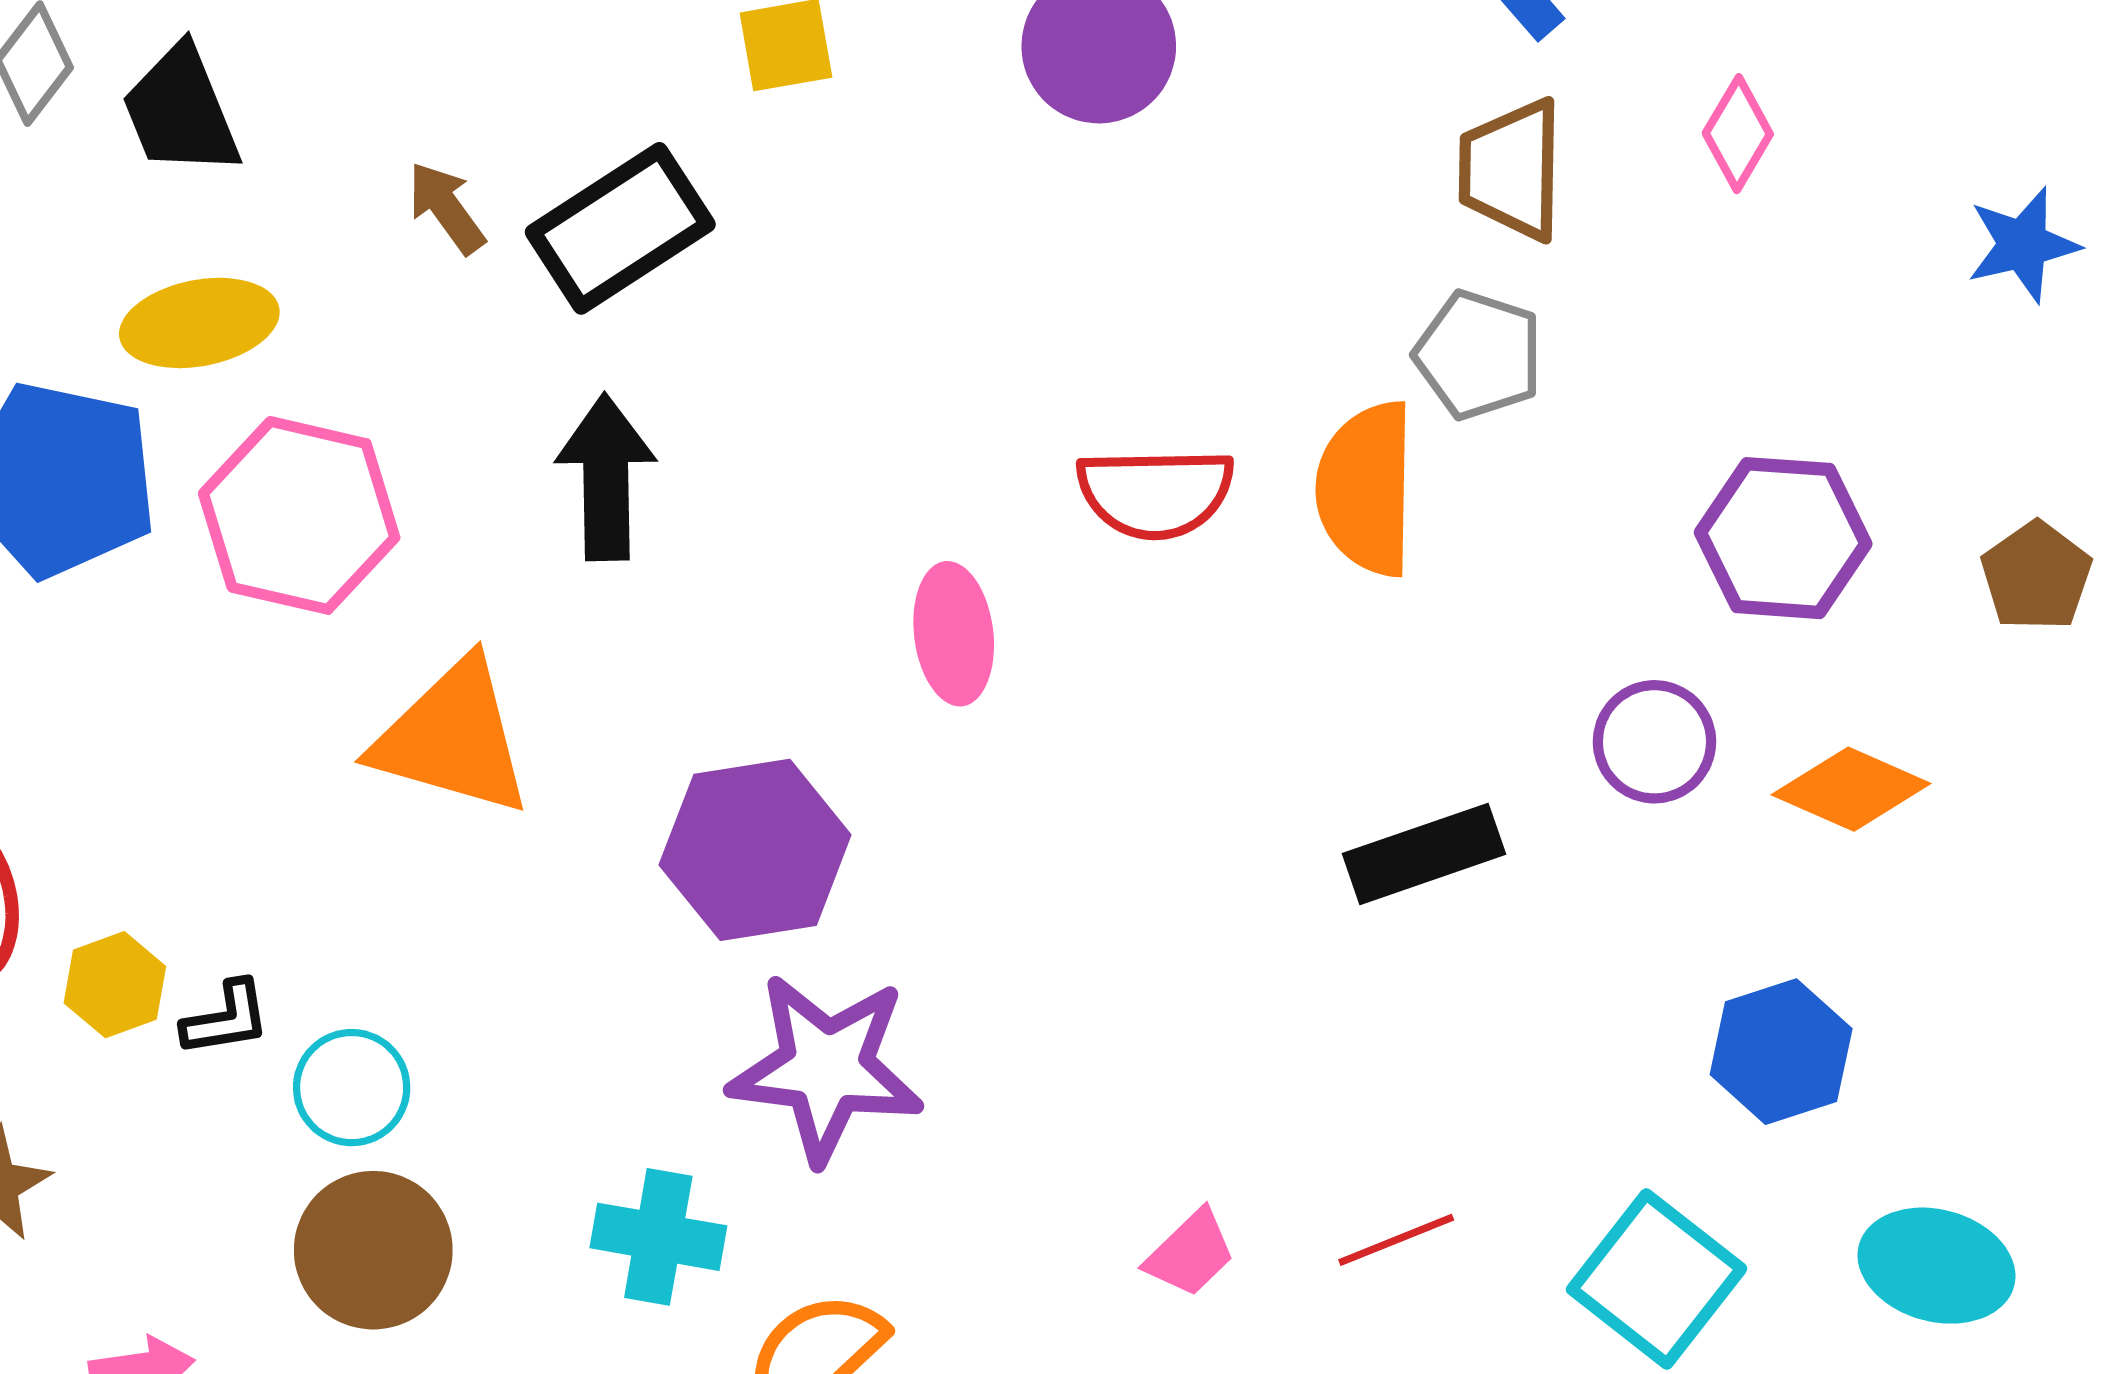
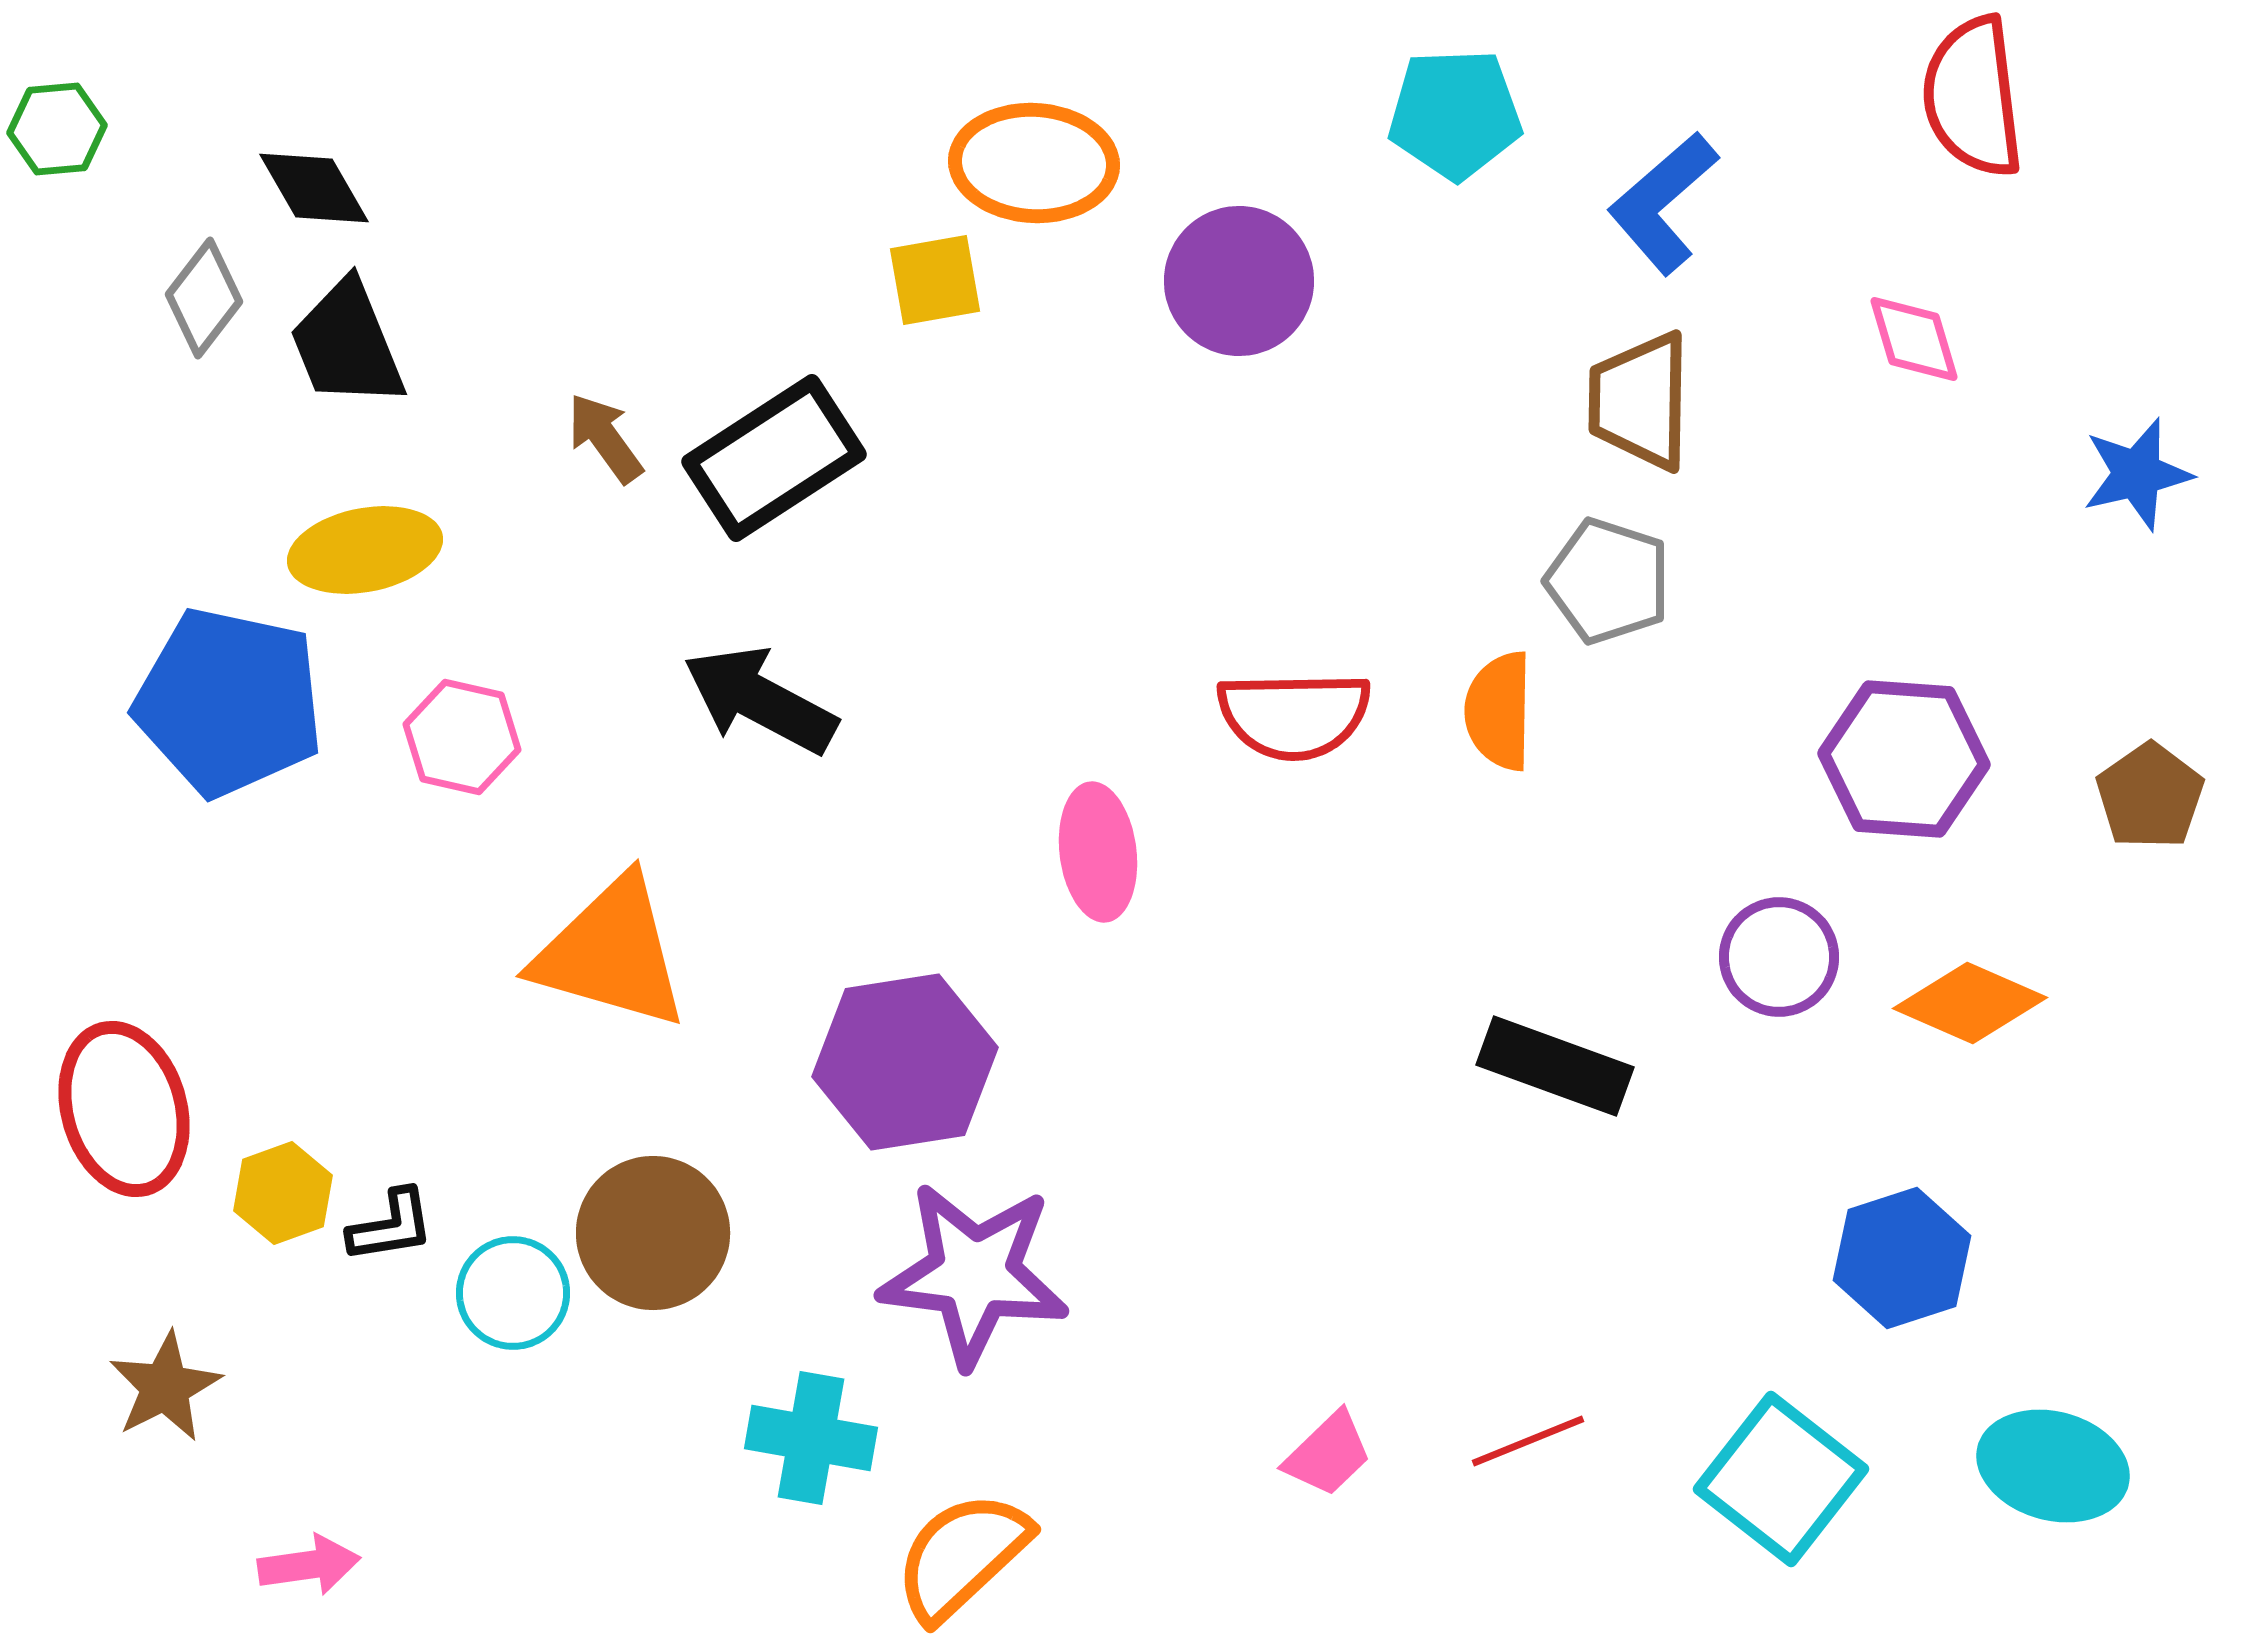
pink diamond: (1738, 134) -> (1914, 339), moved, turned -47
black arrow: (606, 477) -> (760, 700), turned -61
orange semicircle: (1366, 489) -> (1499, 711), size x0.7
pink hexagon: (299, 515) -> (462, 737), size x0.6
black rectangle: (1424, 854) -> (1555, 1066), turned 39
brown circle: (373, 1250) -> (653, 1233), moved

